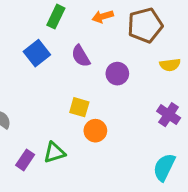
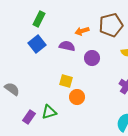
green rectangle: (56, 17) -> (39, 19), moved
orange arrow: (103, 17) -> (82, 31), moved
purple semicircle: (81, 56) -> (67, 46), turned 133

